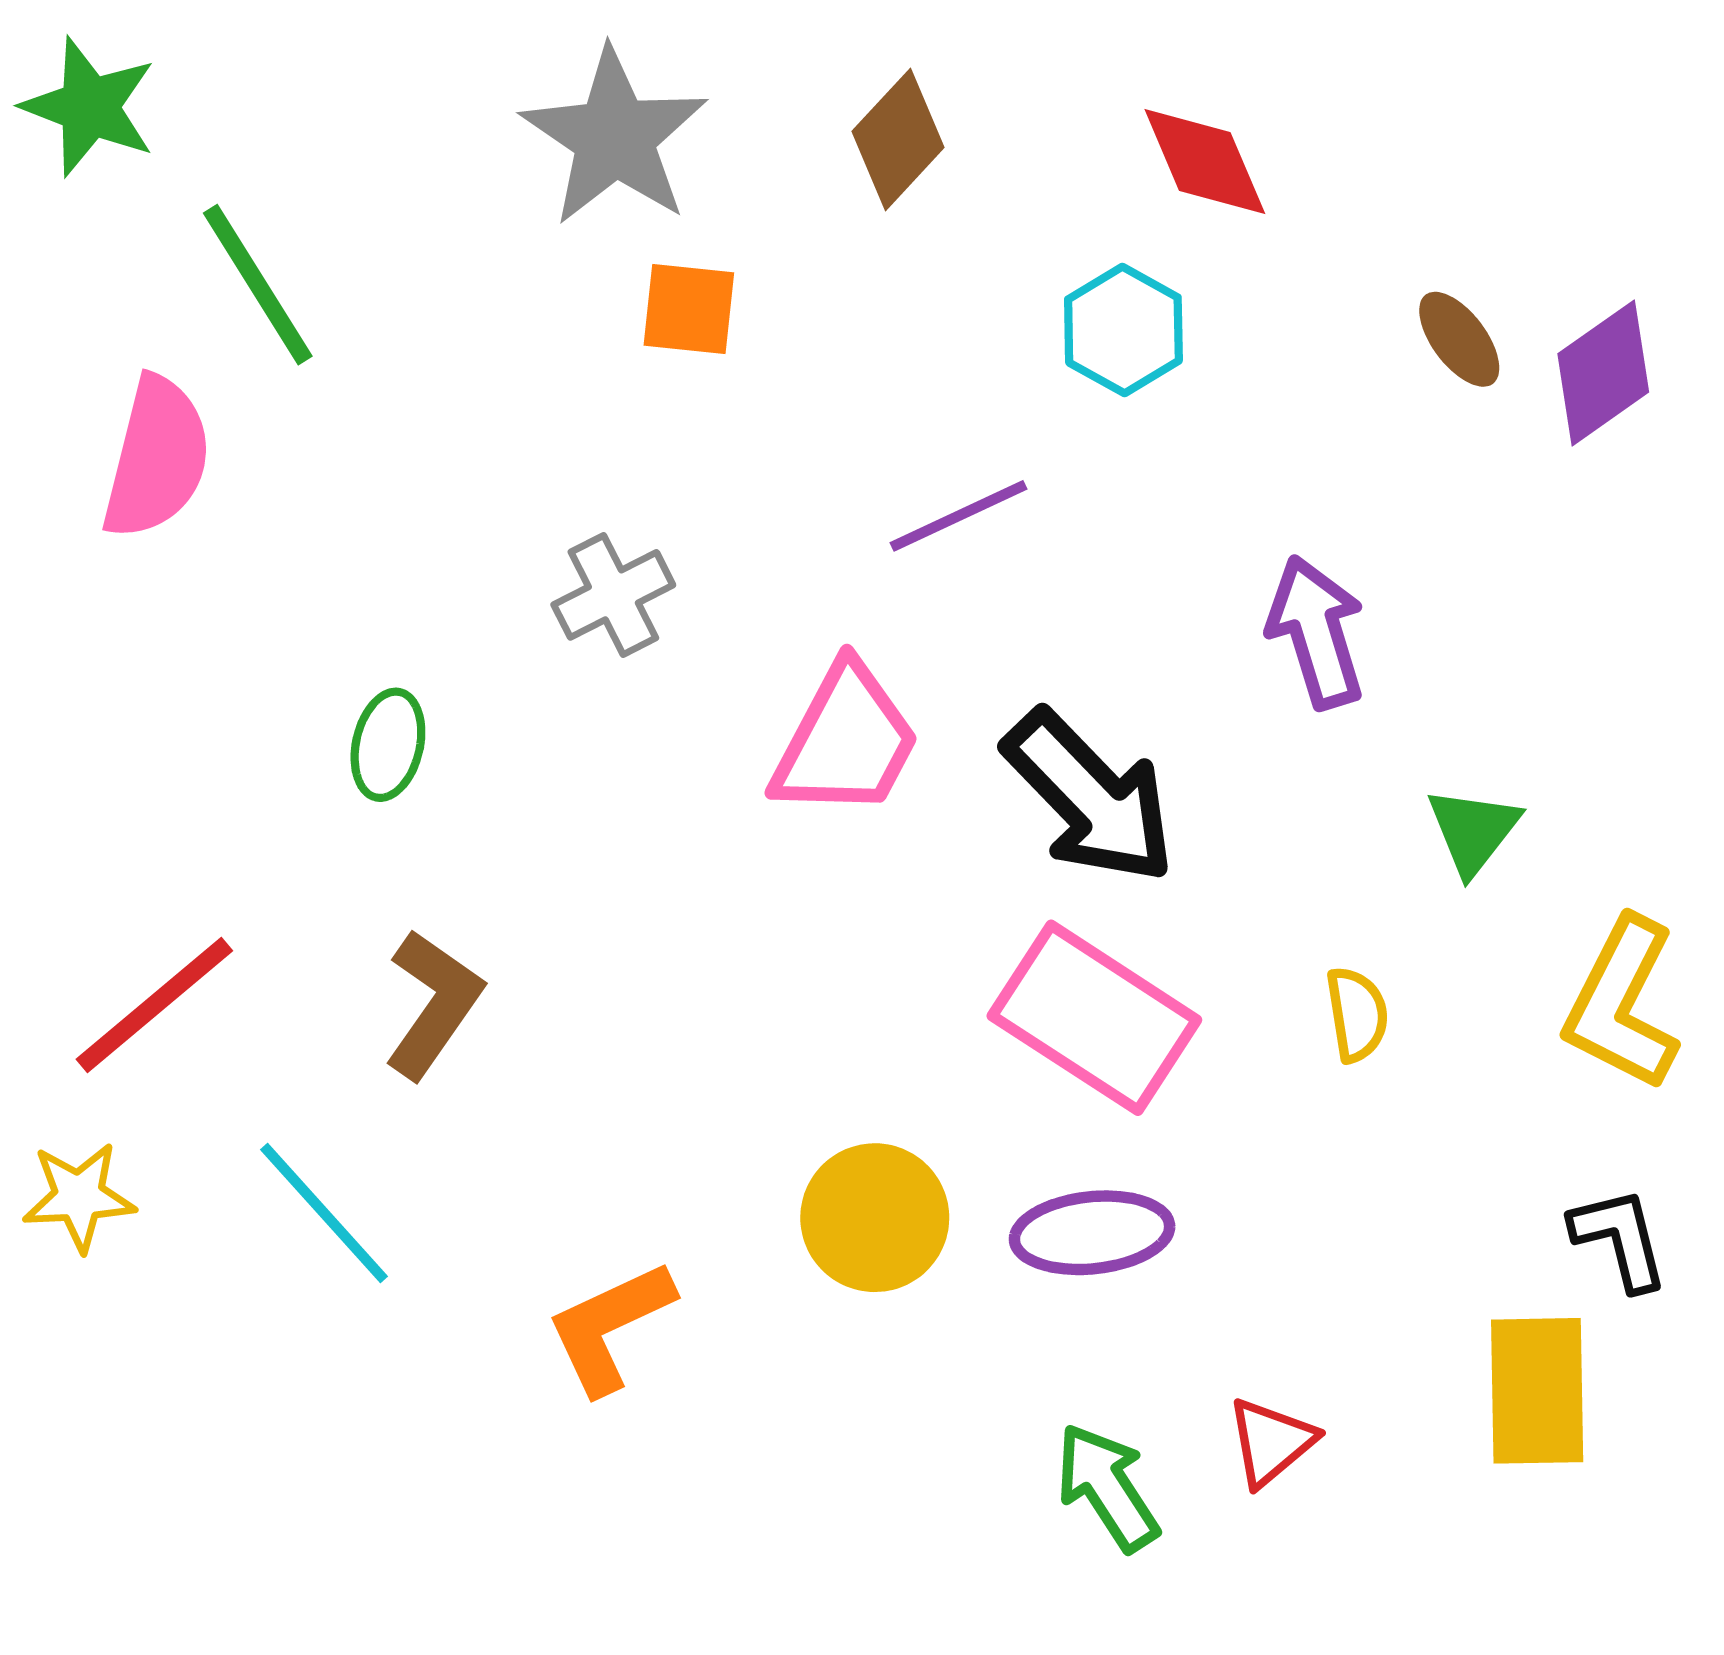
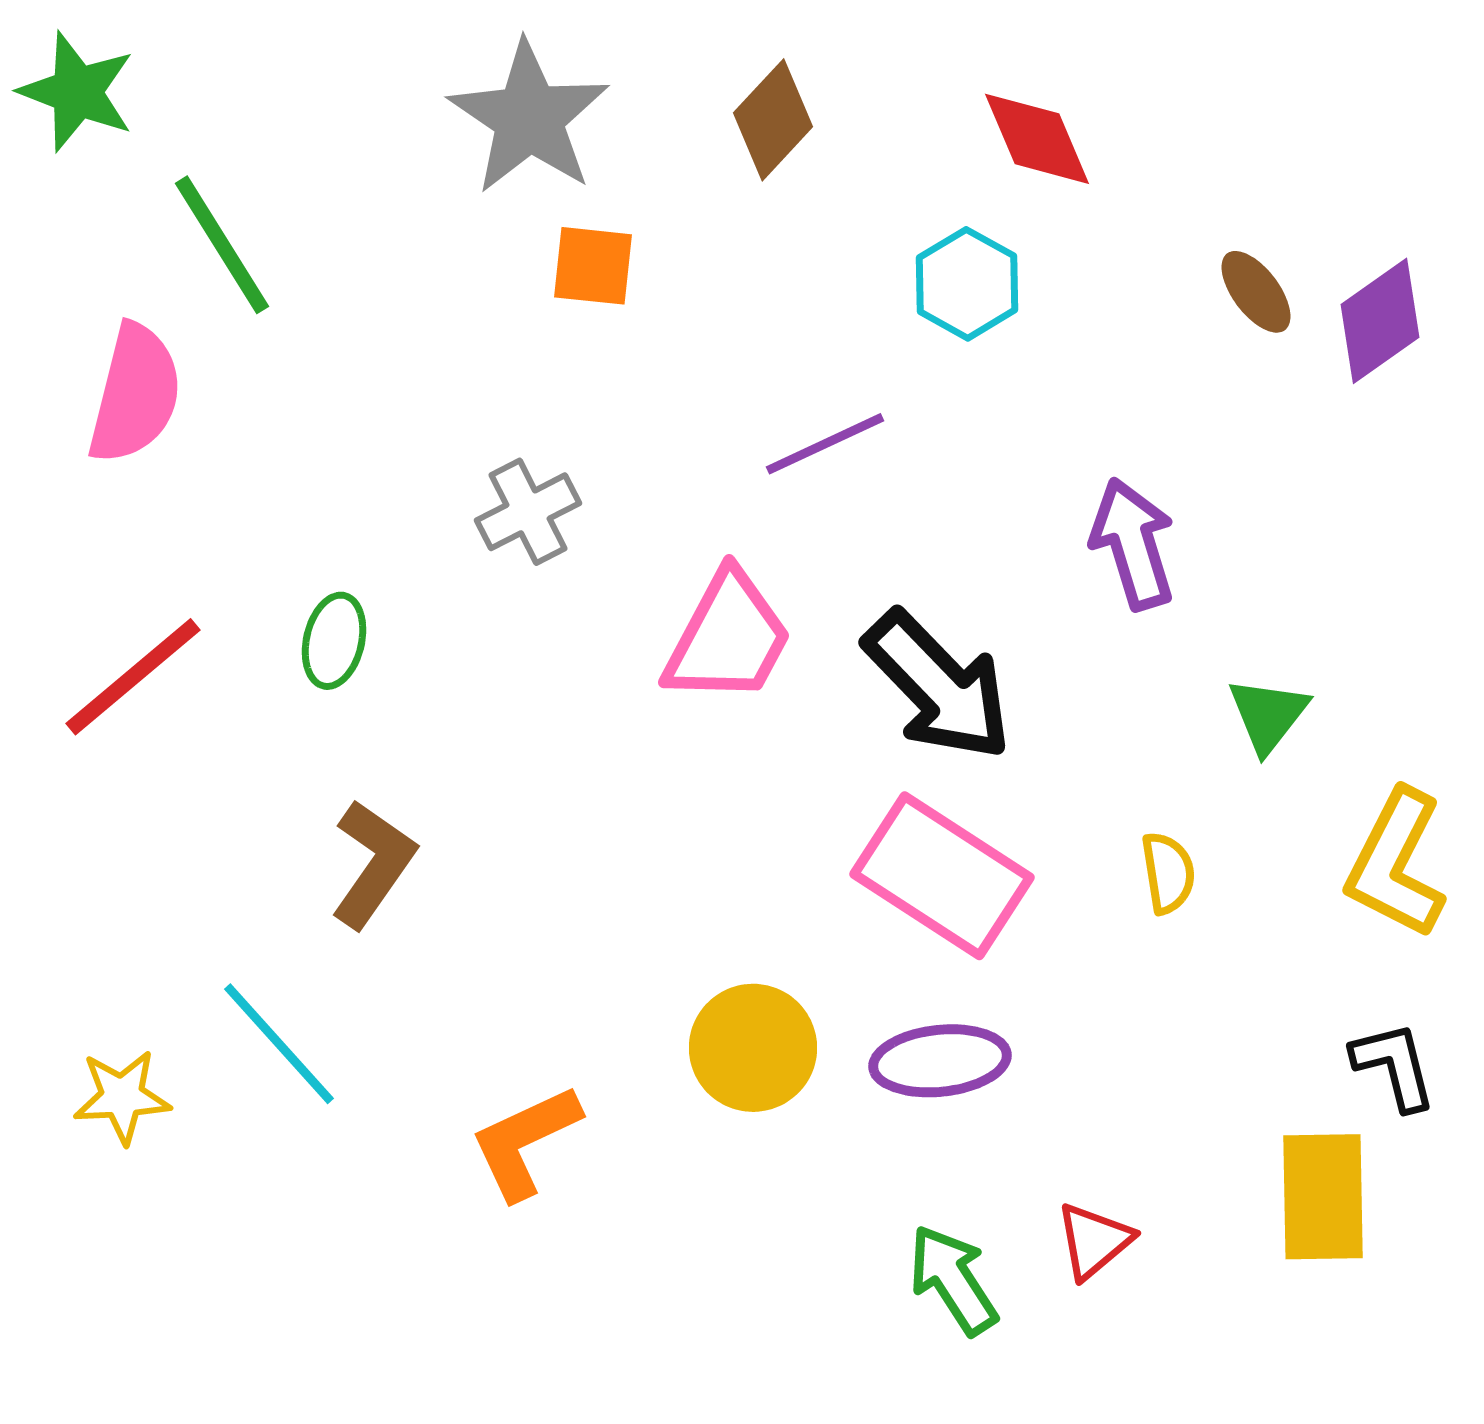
red line: (154, 1005) -> (133, 677), moved
yellow star: (79, 1197) -> (122, 1097), moved

